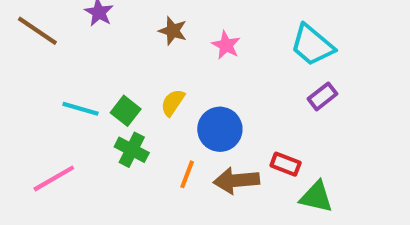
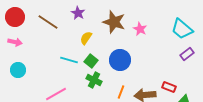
brown star: (173, 31) -> (114, 22), size x1.6
yellow semicircle: (173, 103) -> (86, 38), moved
blue circle: (220, 129) -> (120, 60), moved

